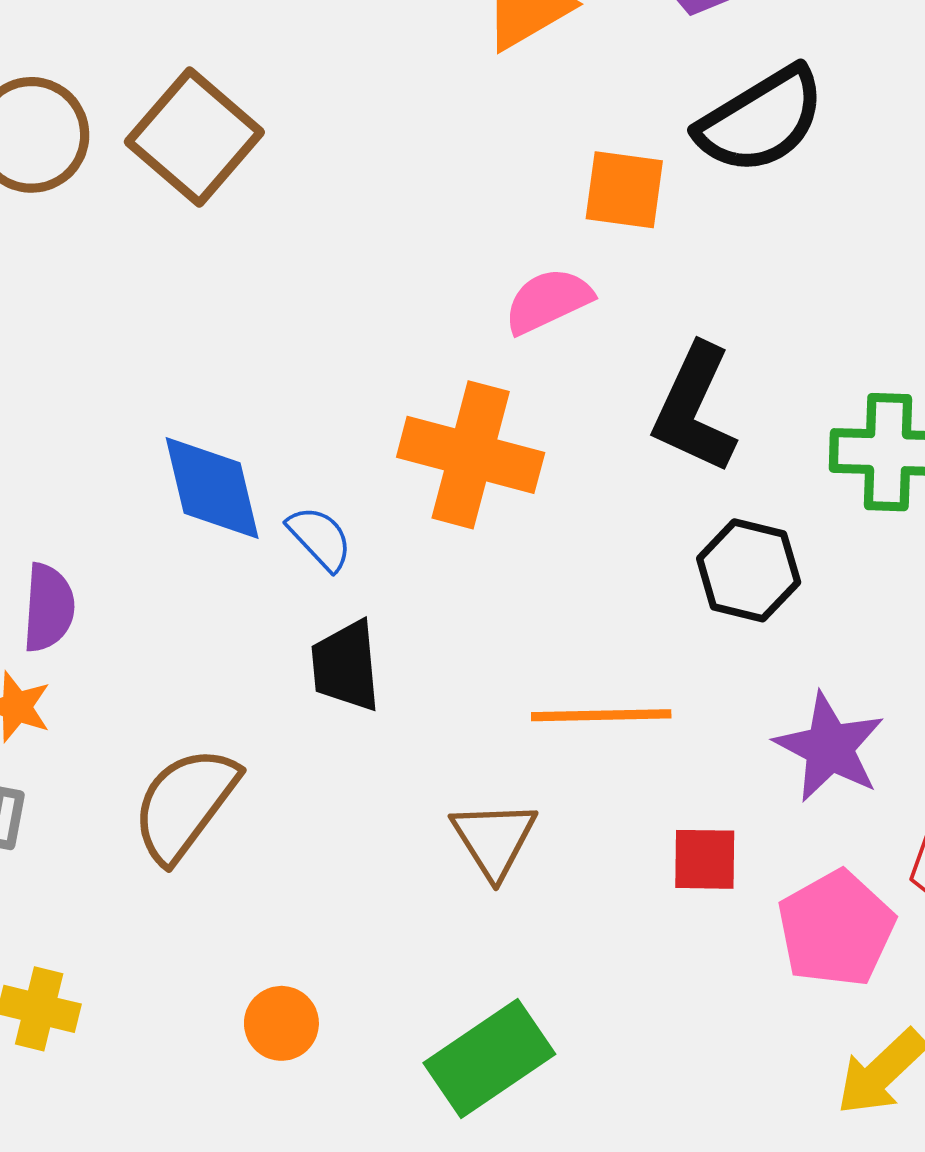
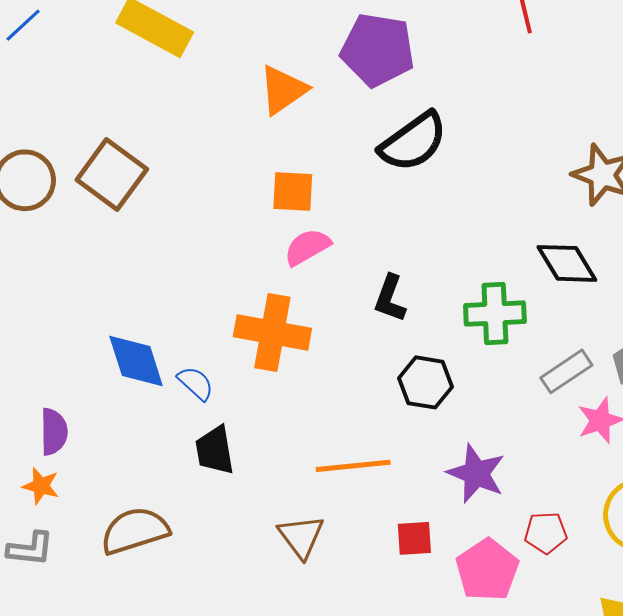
orange square: (624, 190) -> (293, 192), moved
black L-shape: (695, 409) -> (390, 298), size x0.7
brown semicircle: (185, 804) -> (135, 531), turned 40

